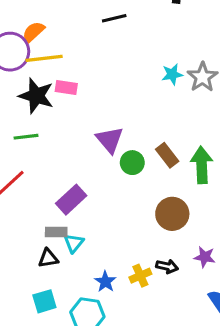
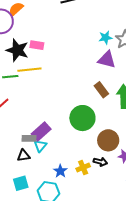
yellow line: (44, 58) -> (29, 70), moved
purple triangle: (110, 140) -> (107, 60), moved, turned -36
green circle: (132, 163) -> (82, 118), moved, size x1.6
purple rectangle: (71, 200) -> (41, 132), moved
brown circle: (172, 214) -> (108, 140), moved

